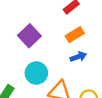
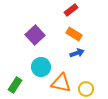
orange rectangle: (75, 35) -> (74, 34), turned 63

